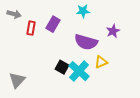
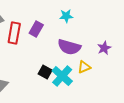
red rectangle: (31, 28) -> (14, 33), size x1.5
purple star: (113, 31) -> (104, 48), moved

